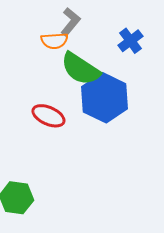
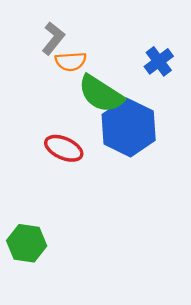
gray L-shape: (70, 22) -> (53, 38), moved

